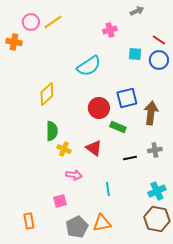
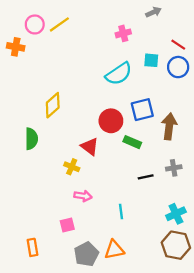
cyan semicircle: (89, 66) -> (119, 74), moved
green semicircle: (52, 131) -> (31, 139), moved
red triangle: (94, 148) -> (90, 147), moved

